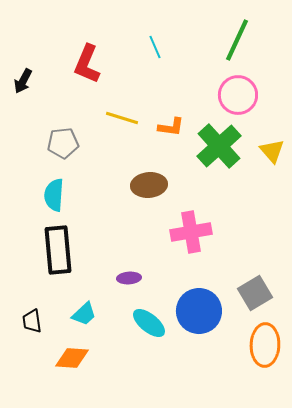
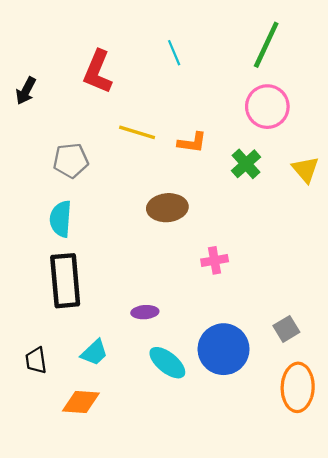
green cross: (219, 146) -> (246, 164), size x0.6
pink cross: (191, 232) -> (215, 260), size x0.6
gray square: (255, 293) -> (286, 329), size x0.7

